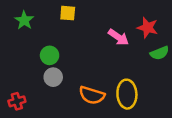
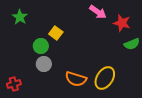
yellow square: (68, 13) -> (56, 33), moved, turned 32
pink arrow: (118, 37) -> (98, 12), moved
yellow ellipse: (127, 94) -> (105, 78), turned 35

